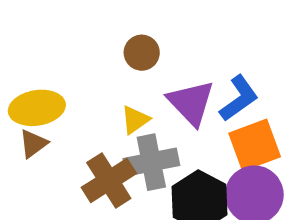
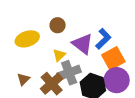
yellow ellipse: (37, 108) -> (27, 39), moved
brown triangle: (33, 144) -> (23, 79), moved

